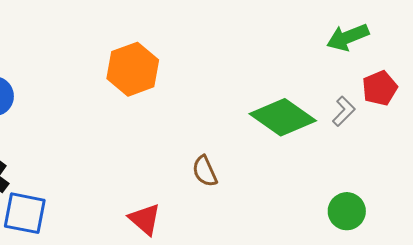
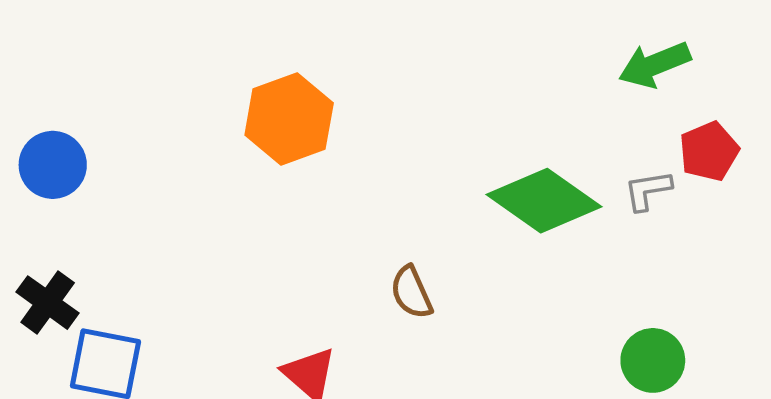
gray L-shape: (344, 111) -> (648, 190), turned -144

